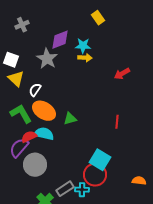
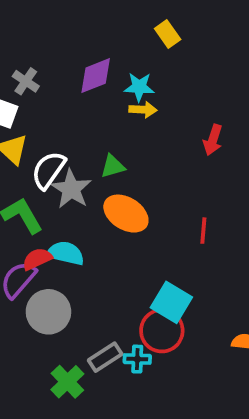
gray cross: (22, 25) -> (26, 81), moved, turned -32
gray star: (47, 59) -> (71, 189), moved
red arrow: (122, 74) -> (213, 140), turned -42
white semicircle: (35, 90) -> (48, 170), size x1.5
orange ellipse: (44, 111) -> (126, 214), moved
green triangle: (70, 119) -> (113, 166), moved

